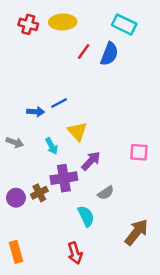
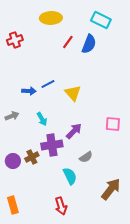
red cross: (28, 24) -> (15, 40), moved, turned -35
yellow triangle: (77, 131) -> (73, 93), moved
gray arrow: (15, 142) -> (12, 116), turned -40

